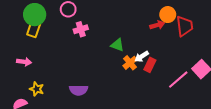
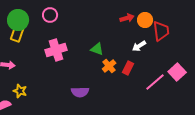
red arrow: (157, 25) -> (127, 18), moved
pink cross: (81, 29) -> (56, 50), moved, size x1.5
white arrow: (142, 56) -> (139, 46), moved
purple semicircle: (79, 90) -> (80, 92), moved

